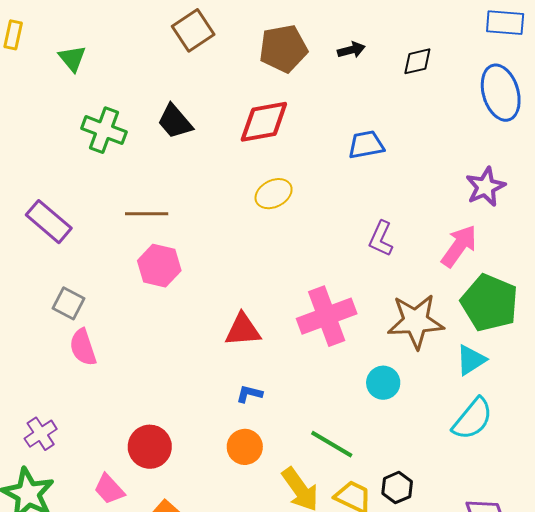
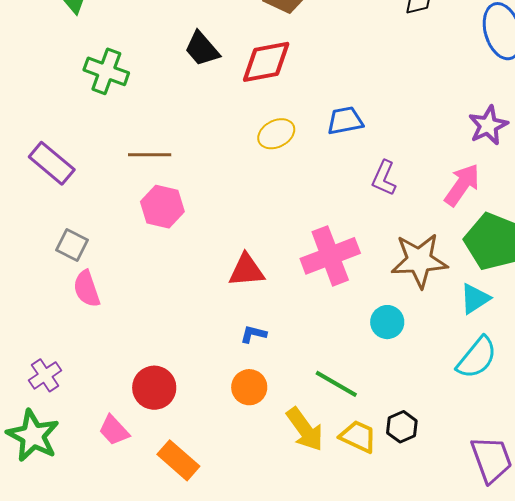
black trapezoid: (175, 121) -> (202, 49), moved
blue trapezoid: (366, 145) -> (345, 121), moved

